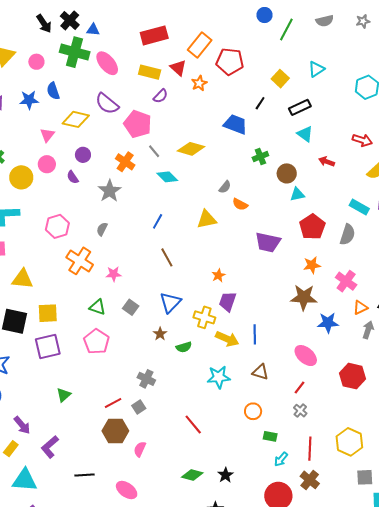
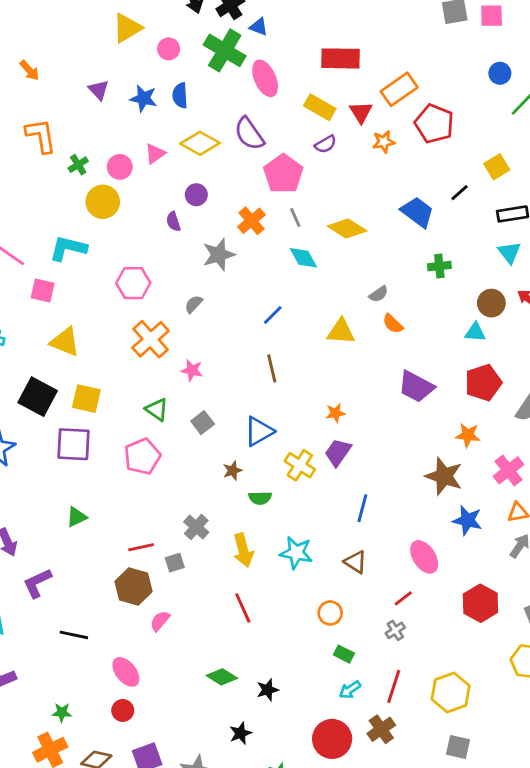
pink circle: (47, 164) -> (120, 167), moved
brown circle: (287, 173) -> (491, 303), moved
yellow arrow: (227, 339) -> (243, 550), moved, turned 35

